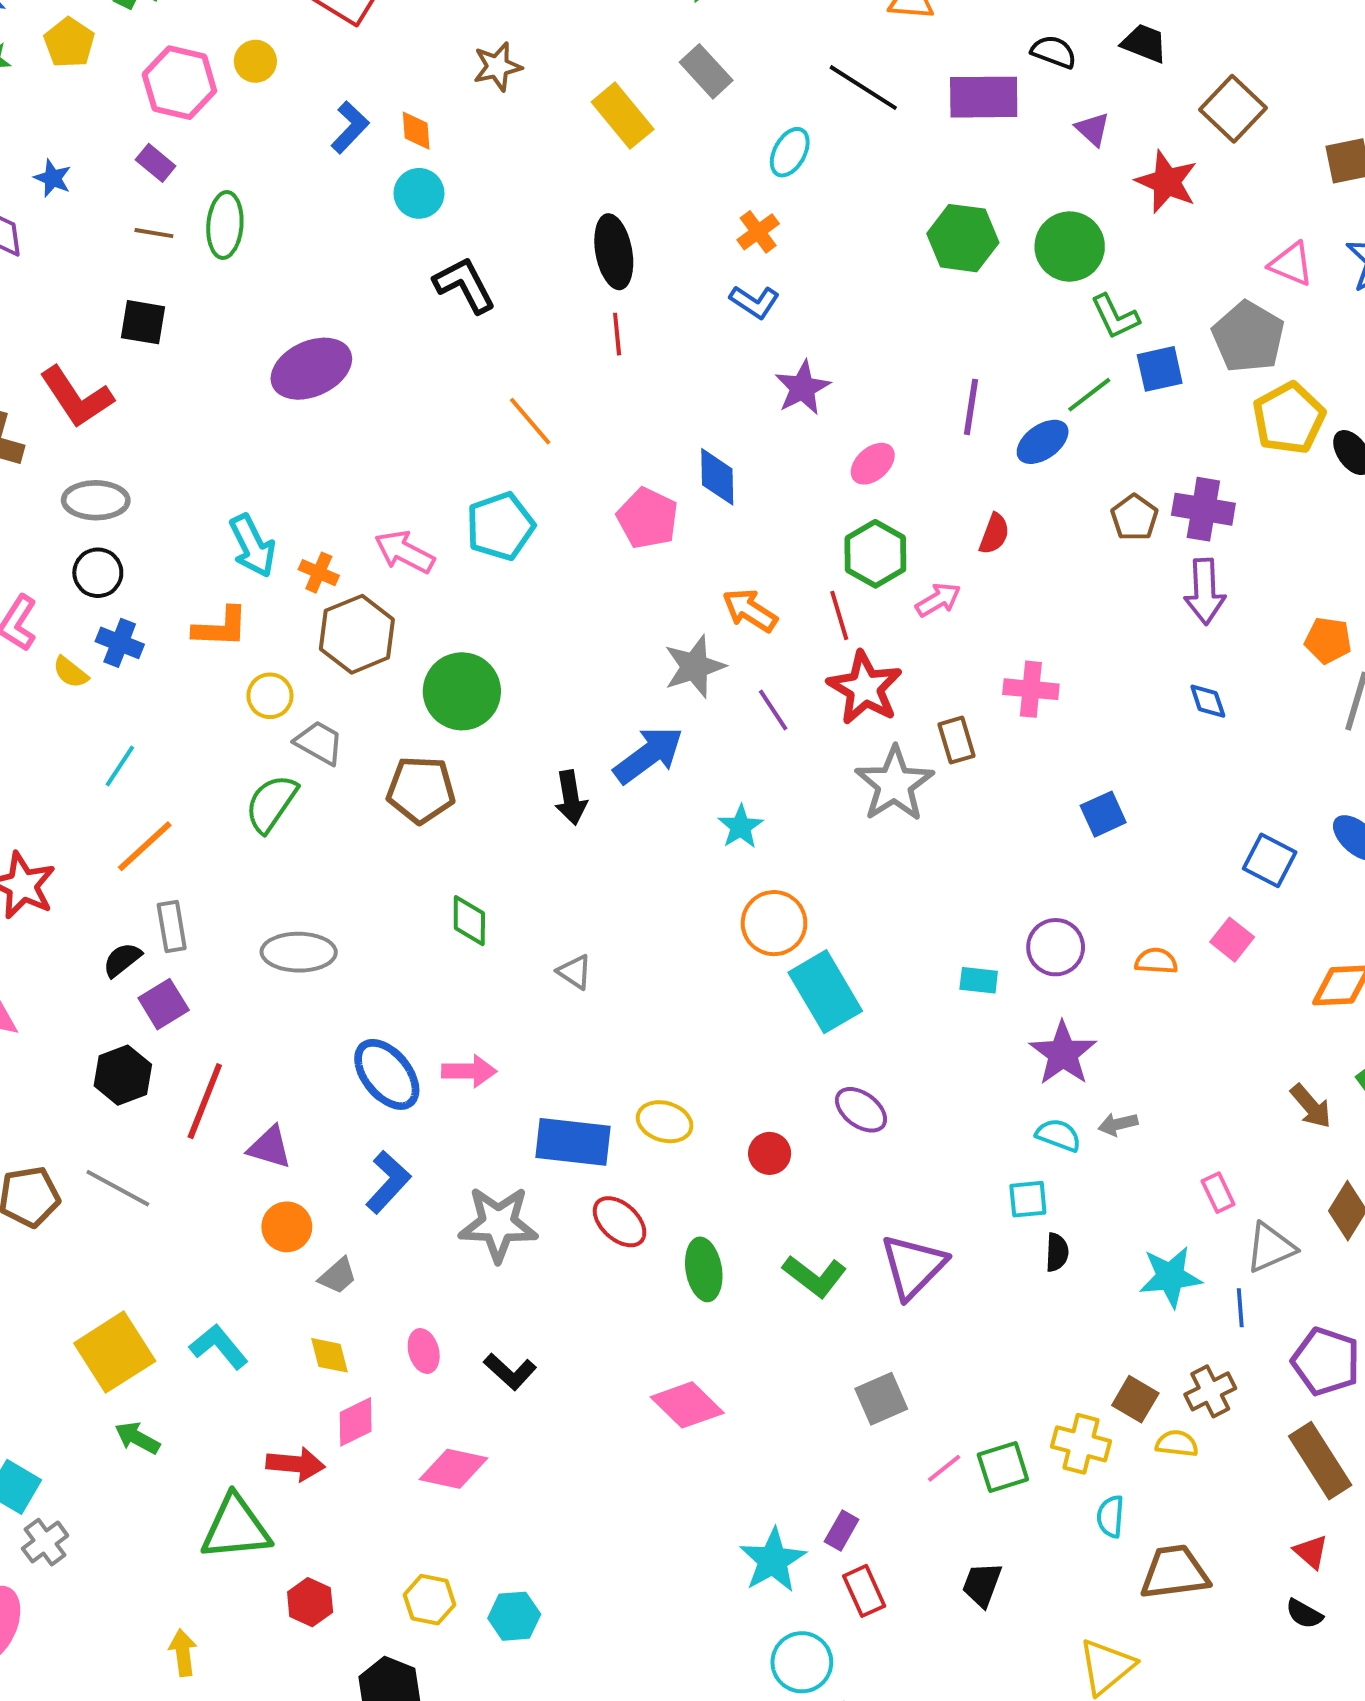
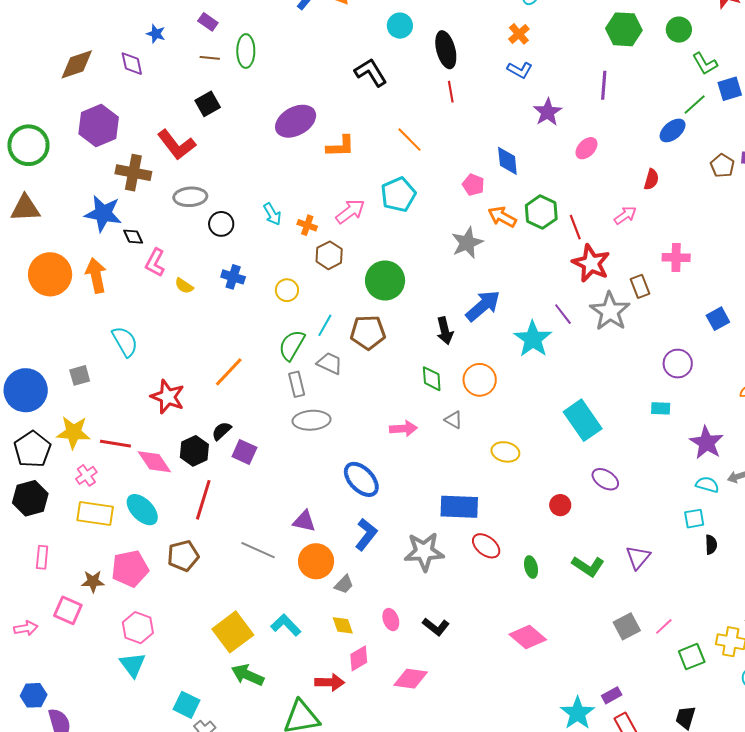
cyan circle: (419, 193) -> (400, 26), moved
green circle: (1070, 247) -> (679, 30), size x0.7
black square: (143, 322) -> (208, 104), turned -35
purple line: (971, 407) -> (604, 85), moved
pink pentagon: (648, 518) -> (473, 185), size x0.7
cyan arrow: (252, 546) -> (272, 214), size x0.7
pink arrow: (404, 552) -> (350, 211), turned 120
green hexagon: (875, 554) -> (541, 212), moved
black circle: (98, 573) -> (221, 224), moved
orange arrow: (750, 610) -> (502, 217), moved
orange L-shape: (221, 627) -> (340, 146), moved
brown hexagon: (357, 634) -> (329, 255), size x0.7
blue cross: (120, 643) -> (233, 277), moved
gray star: (695, 667) -> (467, 243), moved
purple line: (773, 710) -> (563, 314), moved
gray trapezoid: (319, 743) -> (330, 363), moved
cyan line: (120, 766) -> (325, 325), moved
cyan star: (741, 827) -> (533, 339), size x1.6
green diamond: (469, 921) -> (432, 379), moved
orange circle: (774, 923) -> (480, 380), moved
gray rectangle: (172, 927) -> (297, 384), moved
purple circle: (1056, 947) -> (678, 364), moved
purple square: (164, 1004) -> (244, 452), turned -30
pink arrow: (469, 1071) -> (404, 429), moved
black hexagon: (123, 1075) -> (194, 451), moved
red line: (205, 1101) -> (203, 500), moved
yellow ellipse: (665, 1122) -> (505, 452), moved
gray line: (118, 1188) -> (258, 550), moved
orange circle: (287, 1227) -> (316, 561), size x1.4
purple triangle: (913, 1266) -> (638, 557), size x0.7
green ellipse: (704, 1269) -> (531, 567), size x0.7
green arrow: (137, 1438) -> (248, 675), size x1.4
pink line: (944, 1468) -> (664, 626), moved
purple rectangle: (842, 1530) -> (612, 695), turned 36

